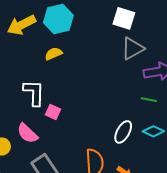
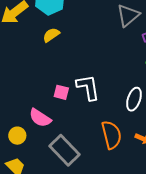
white L-shape: (34, 93) -> (88, 87), moved

